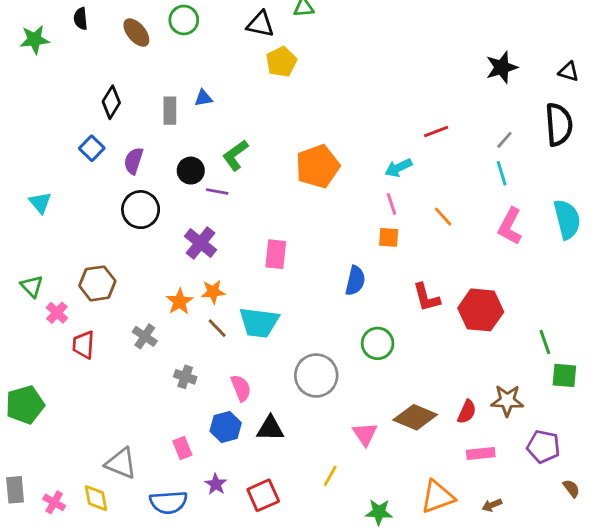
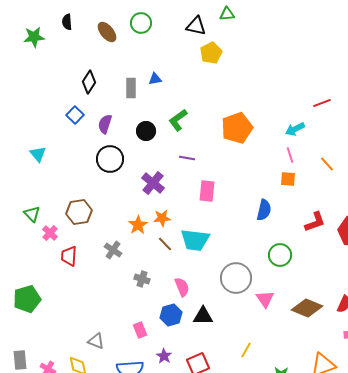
purple line: (217, 191) -> (187, 158), moved
red L-shape: (426, 297) -> (315, 222), turned -95
pink triangle: (365, 434) -> (265, 299), moved
gray triangle: (121, 463) -> (96, 341), size x0.7

